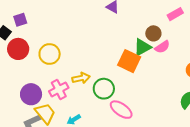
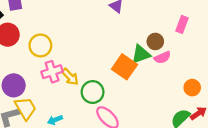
pink rectangle: (175, 14) -> (182, 24), turned -49
yellow arrow: (81, 78) -> (70, 77), turned 48
pink cross: (59, 89) -> (52, 72), moved

